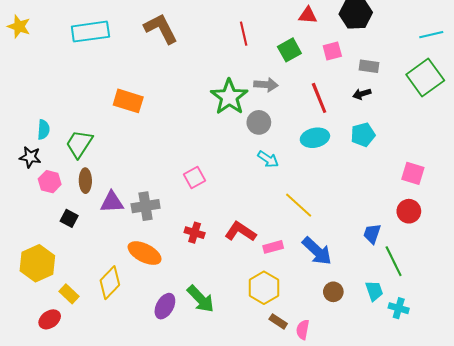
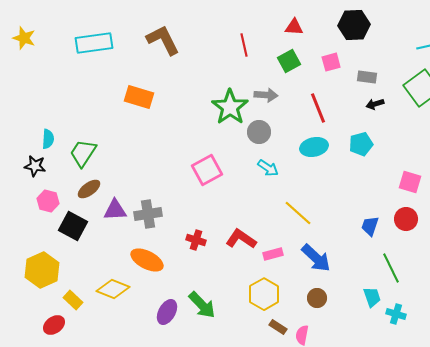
red triangle: (308, 15) -> (294, 27), moved
black arrow: (362, 94) -> (375, 104), moved
orange rectangle: (128, 101) -> (139, 97), moved
pink square: (195, 178) -> (207, 170), moved, size x1.4
brown ellipse: (85, 181) -> (89, 189), turned 55
pink hexagon: (50, 182) -> (48, 201), moved
black square: (69, 218) -> (73, 226), size x1.6
blue trapezoid: (372, 234) -> (370, 226), moved
yellow diamond: (110, 283) -> (113, 289), turned 68
brown circle: (333, 292) -> (317, 298), moved

